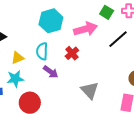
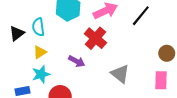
cyan semicircle: (42, 51) -> (38, 27), moved
red cross: (72, 53) -> (95, 38), size x1.5

